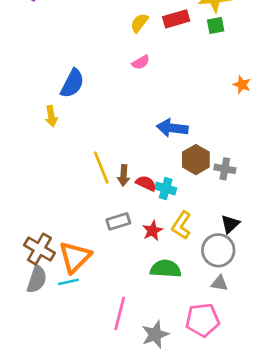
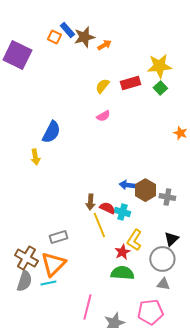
green square: (216, 25) -> (160, 88), turned -32
blue arrow: (172, 128) -> (127, 185), moved, size x0.7
yellow line: (101, 167) -> (99, 225), moved
gray rectangle: (118, 221) -> (58, 237), moved
red star: (153, 231) -> (122, 252), moved

